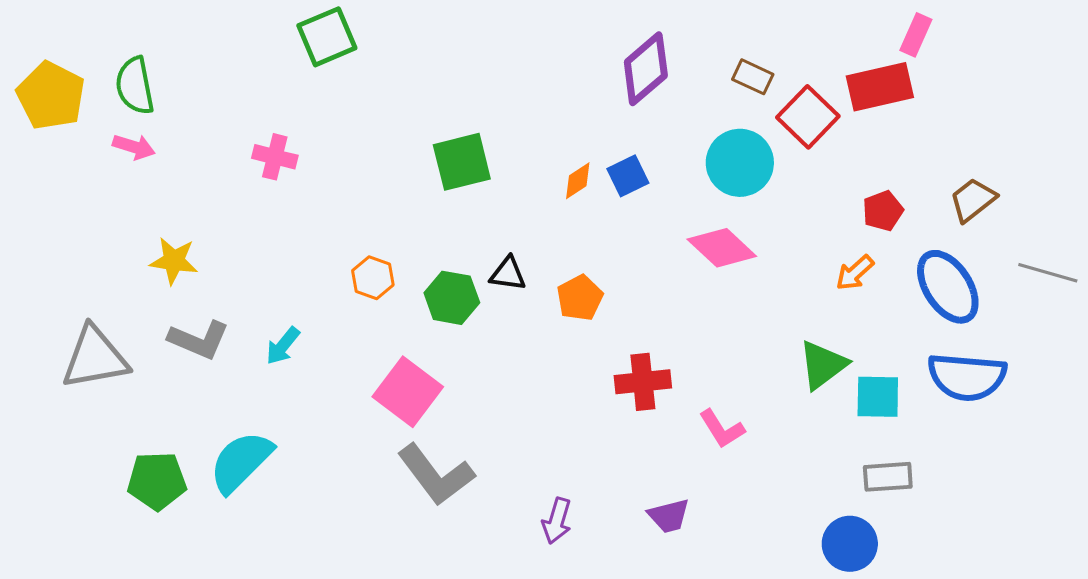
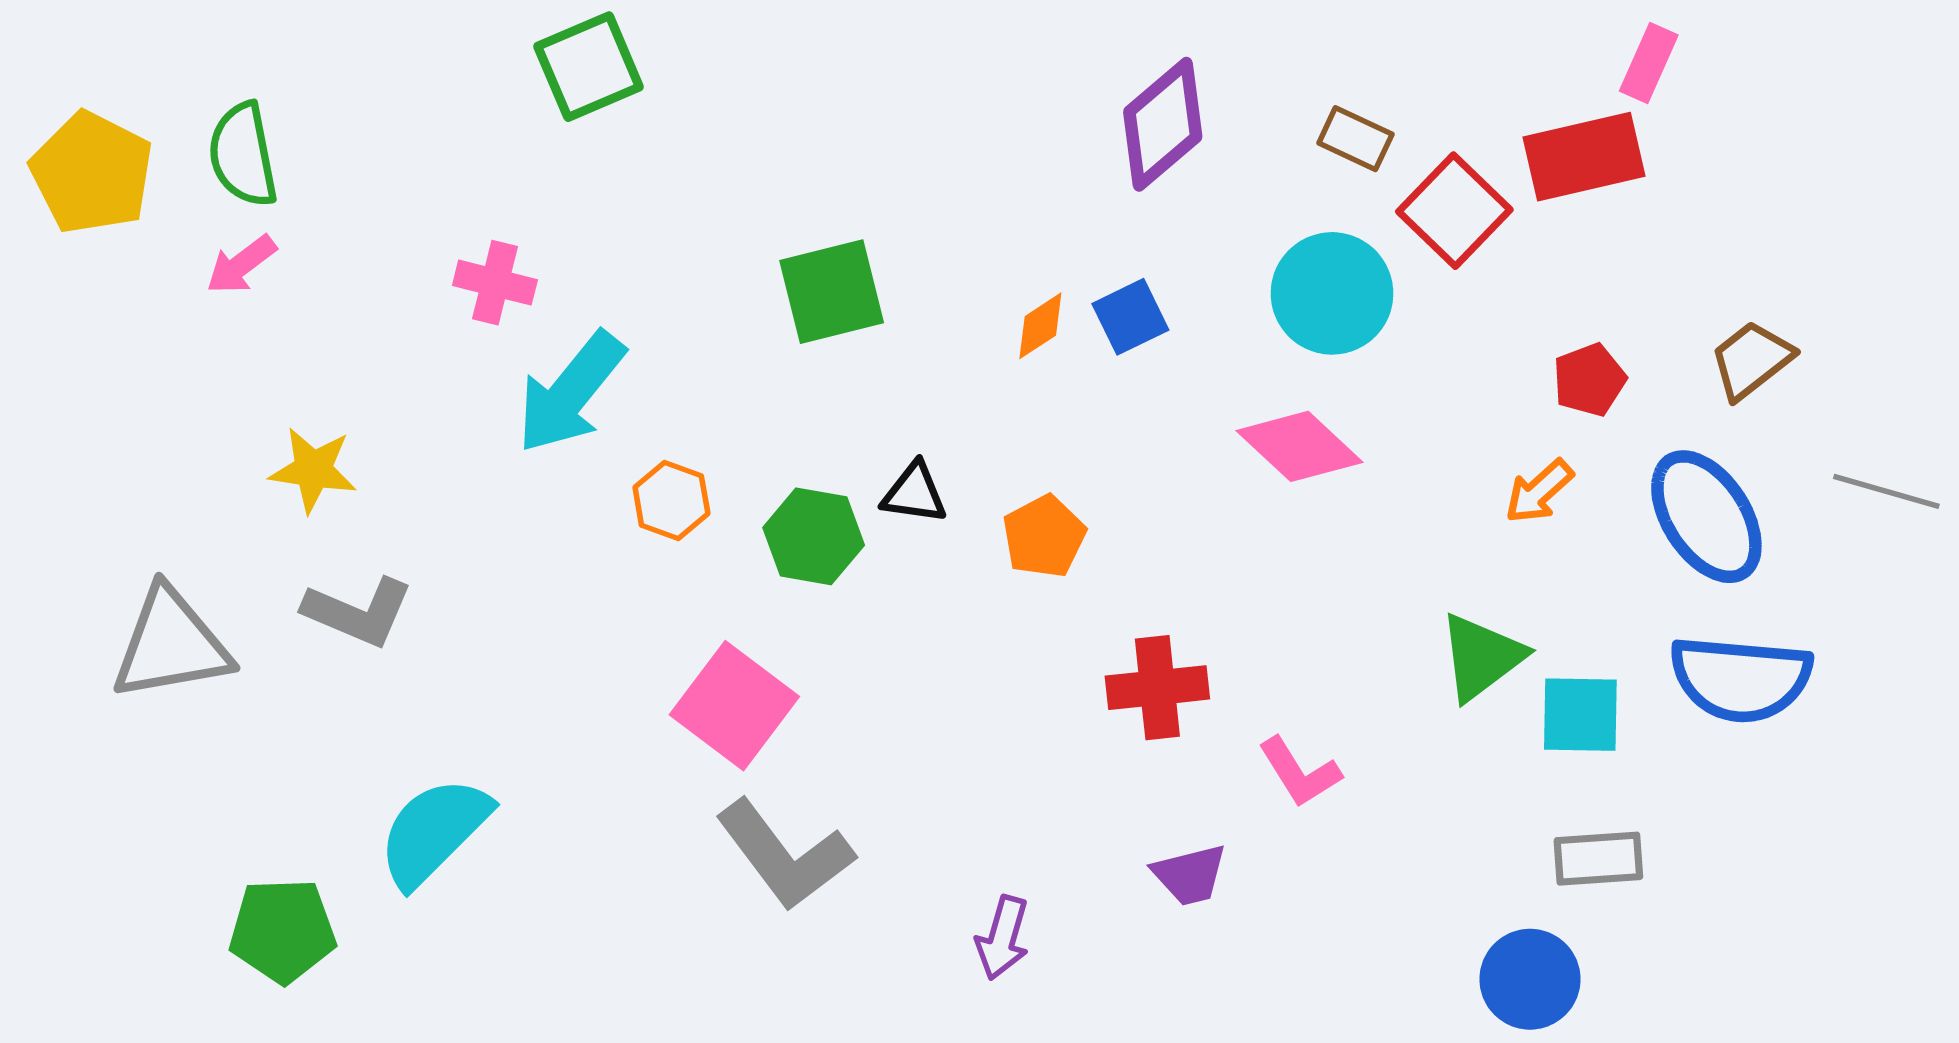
pink arrow: (134, 147) -> (241, 265), turned 126
cyan arrow: (283, 346) -> (571, 392), moved, size x1.8
green pentagon: (157, 481) -> (283, 931), moved
purple trapezoid: (669, 516) -> (1190, 875), moved

